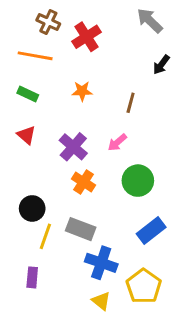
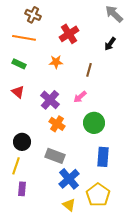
gray arrow: (150, 21) -> (114, 14), moved
red cross: (86, 37) -> (69, 34), moved
blue rectangle: (151, 230) -> (103, 157), turned -48
yellow line: (45, 236) -> (16, 166), moved
blue cross: (101, 263) -> (69, 179), turned 30

